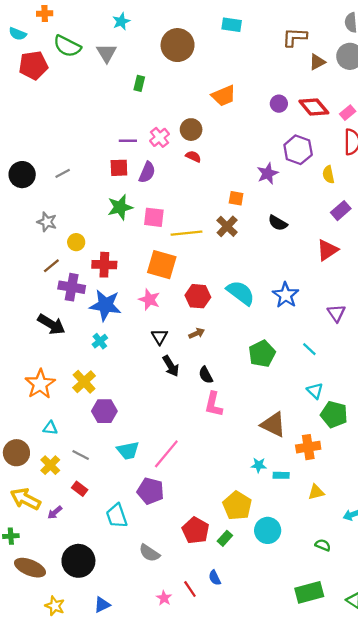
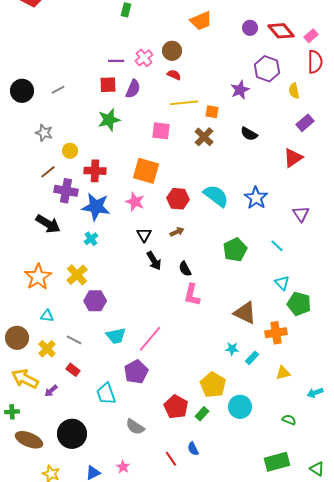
pink square: (154, 217) -> (161, 131), moved
yellow line: (187, 233) -> (184, 103), moved
cyan rectangle: (281, 475) -> (252, 358), turned -48
purple pentagon: (150, 491) -> (136, 372), turned 30
pink star: (164, 598) -> (123, 467), moved

